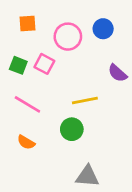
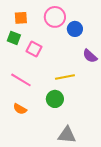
blue circle: (103, 29) -> (75, 29), moved
pink circle: (68, 37) -> (55, 17), moved
green square: (18, 65) -> (14, 38), moved

